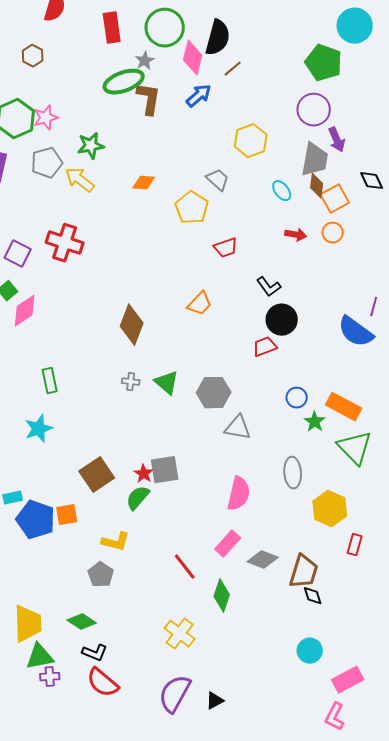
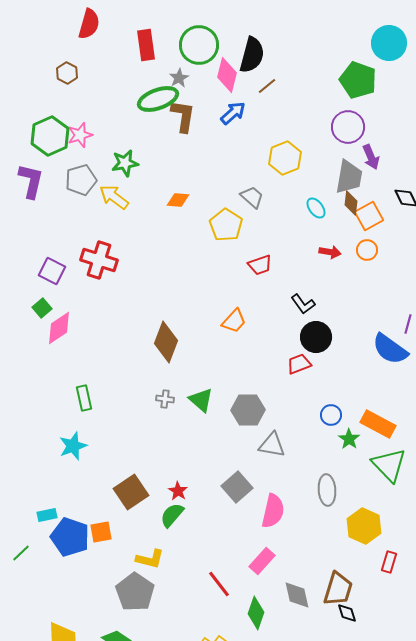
gray square: (165, 470) -> (237, 487), moved, turned -32
gray diamond: (263, 560) -> (297, 595), moved, turned 56
gray pentagon: (101, 575) -> (135, 592), size x1.5

